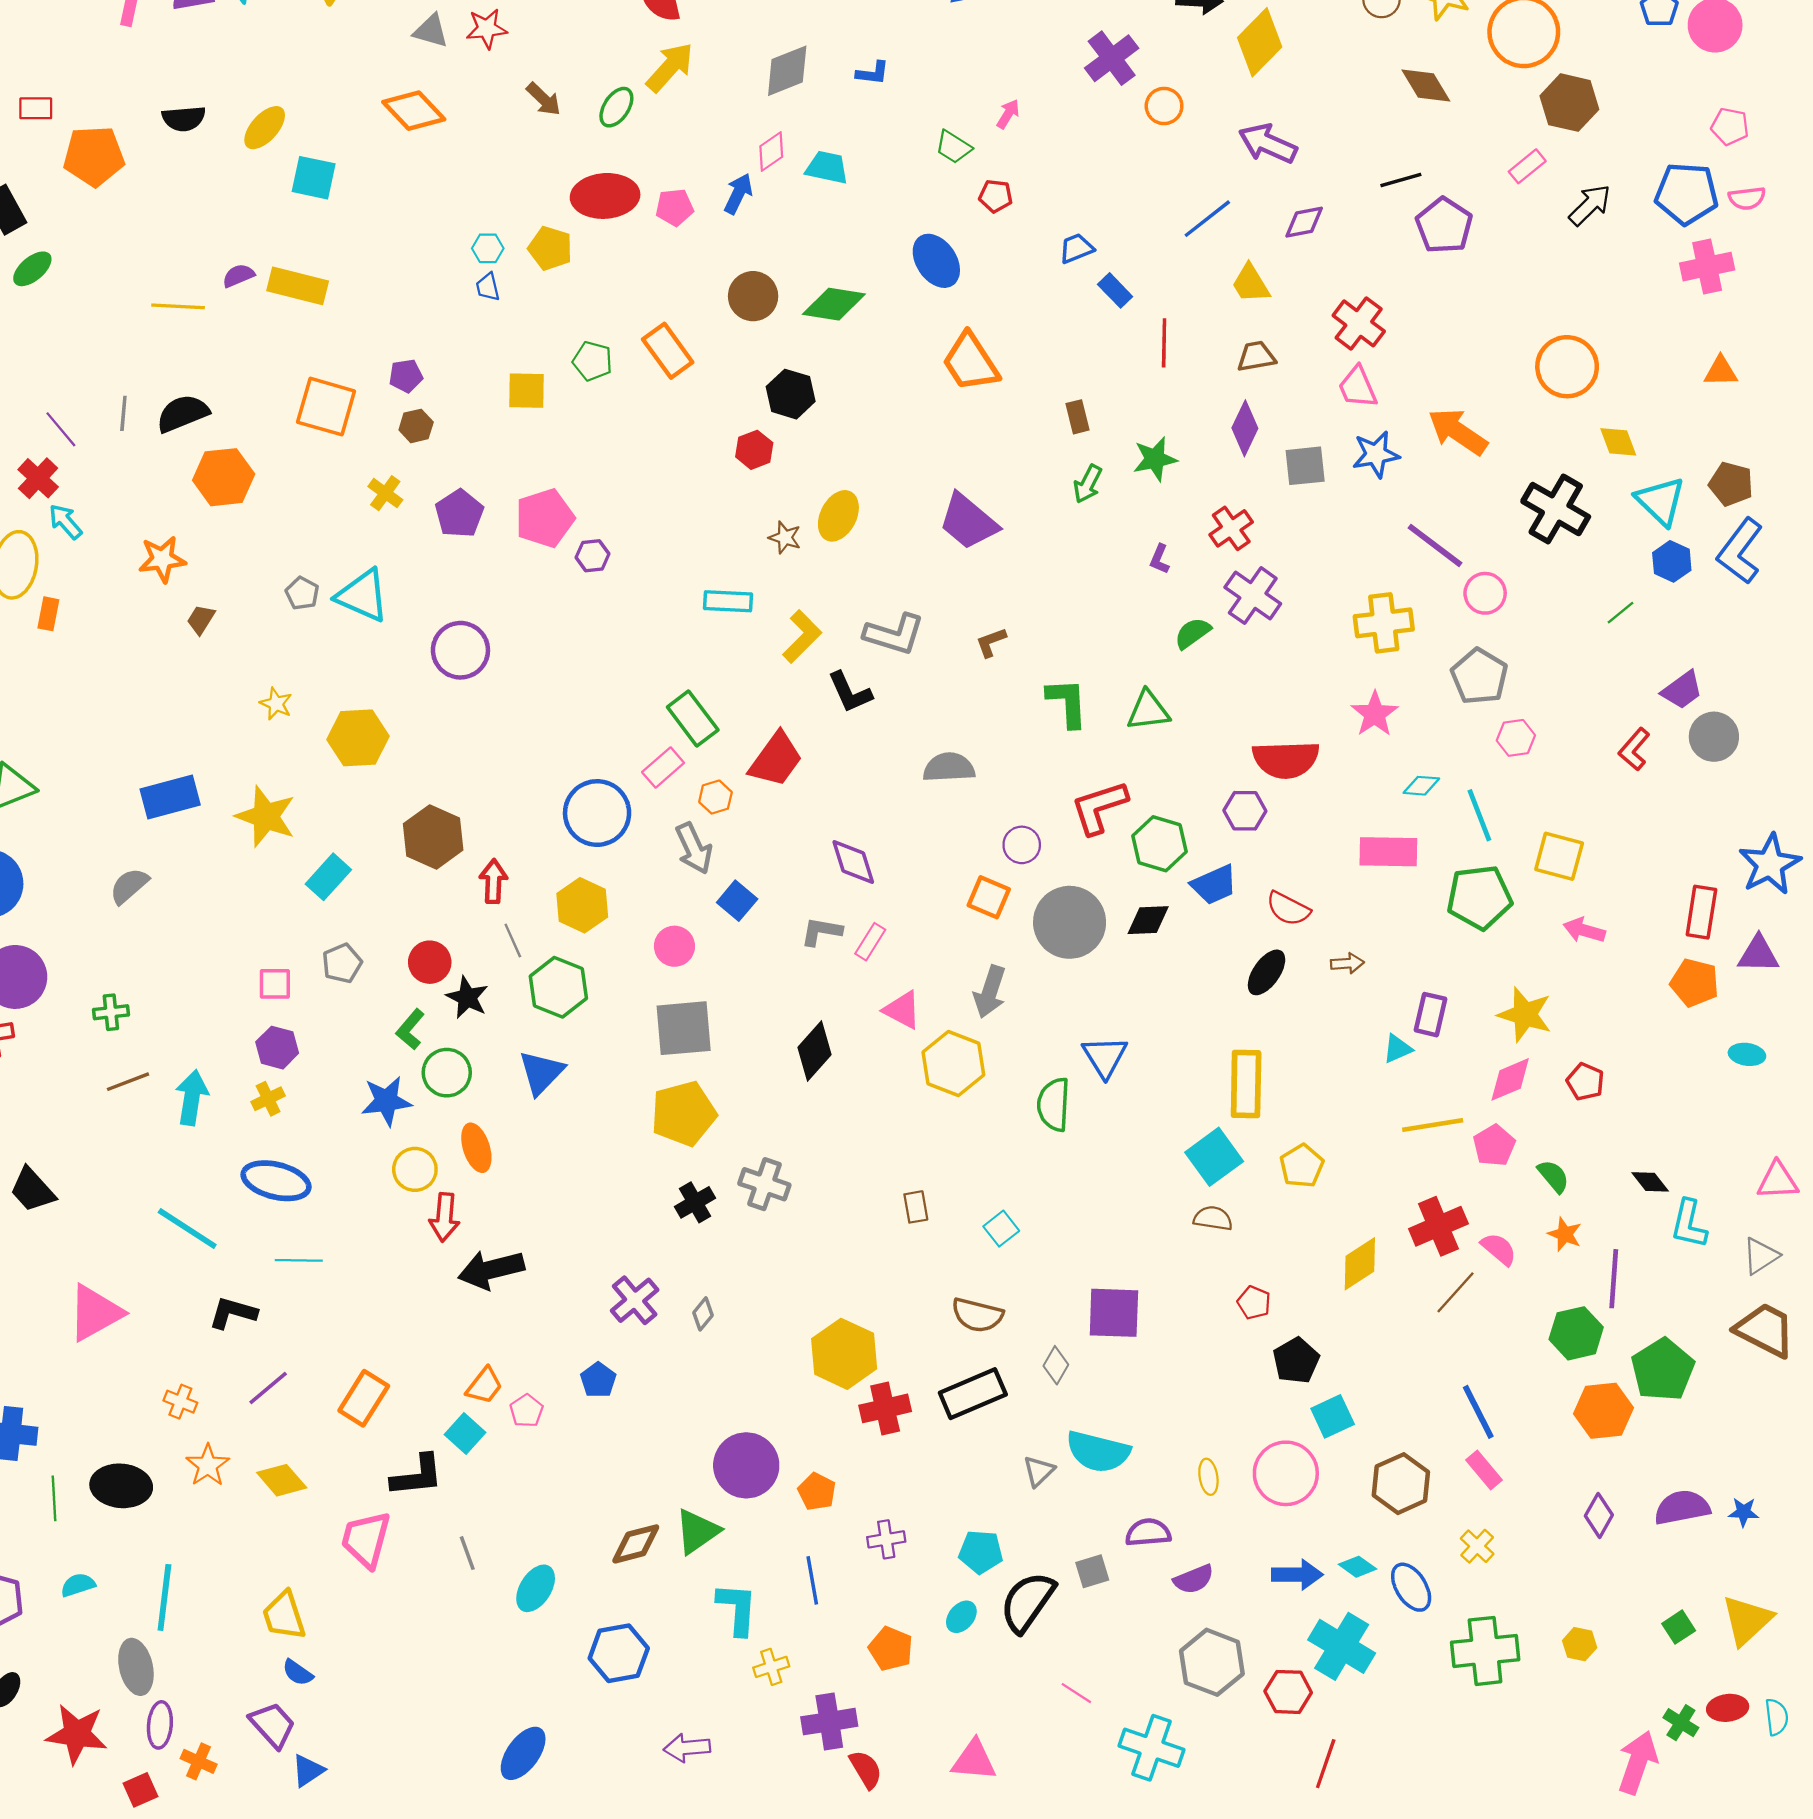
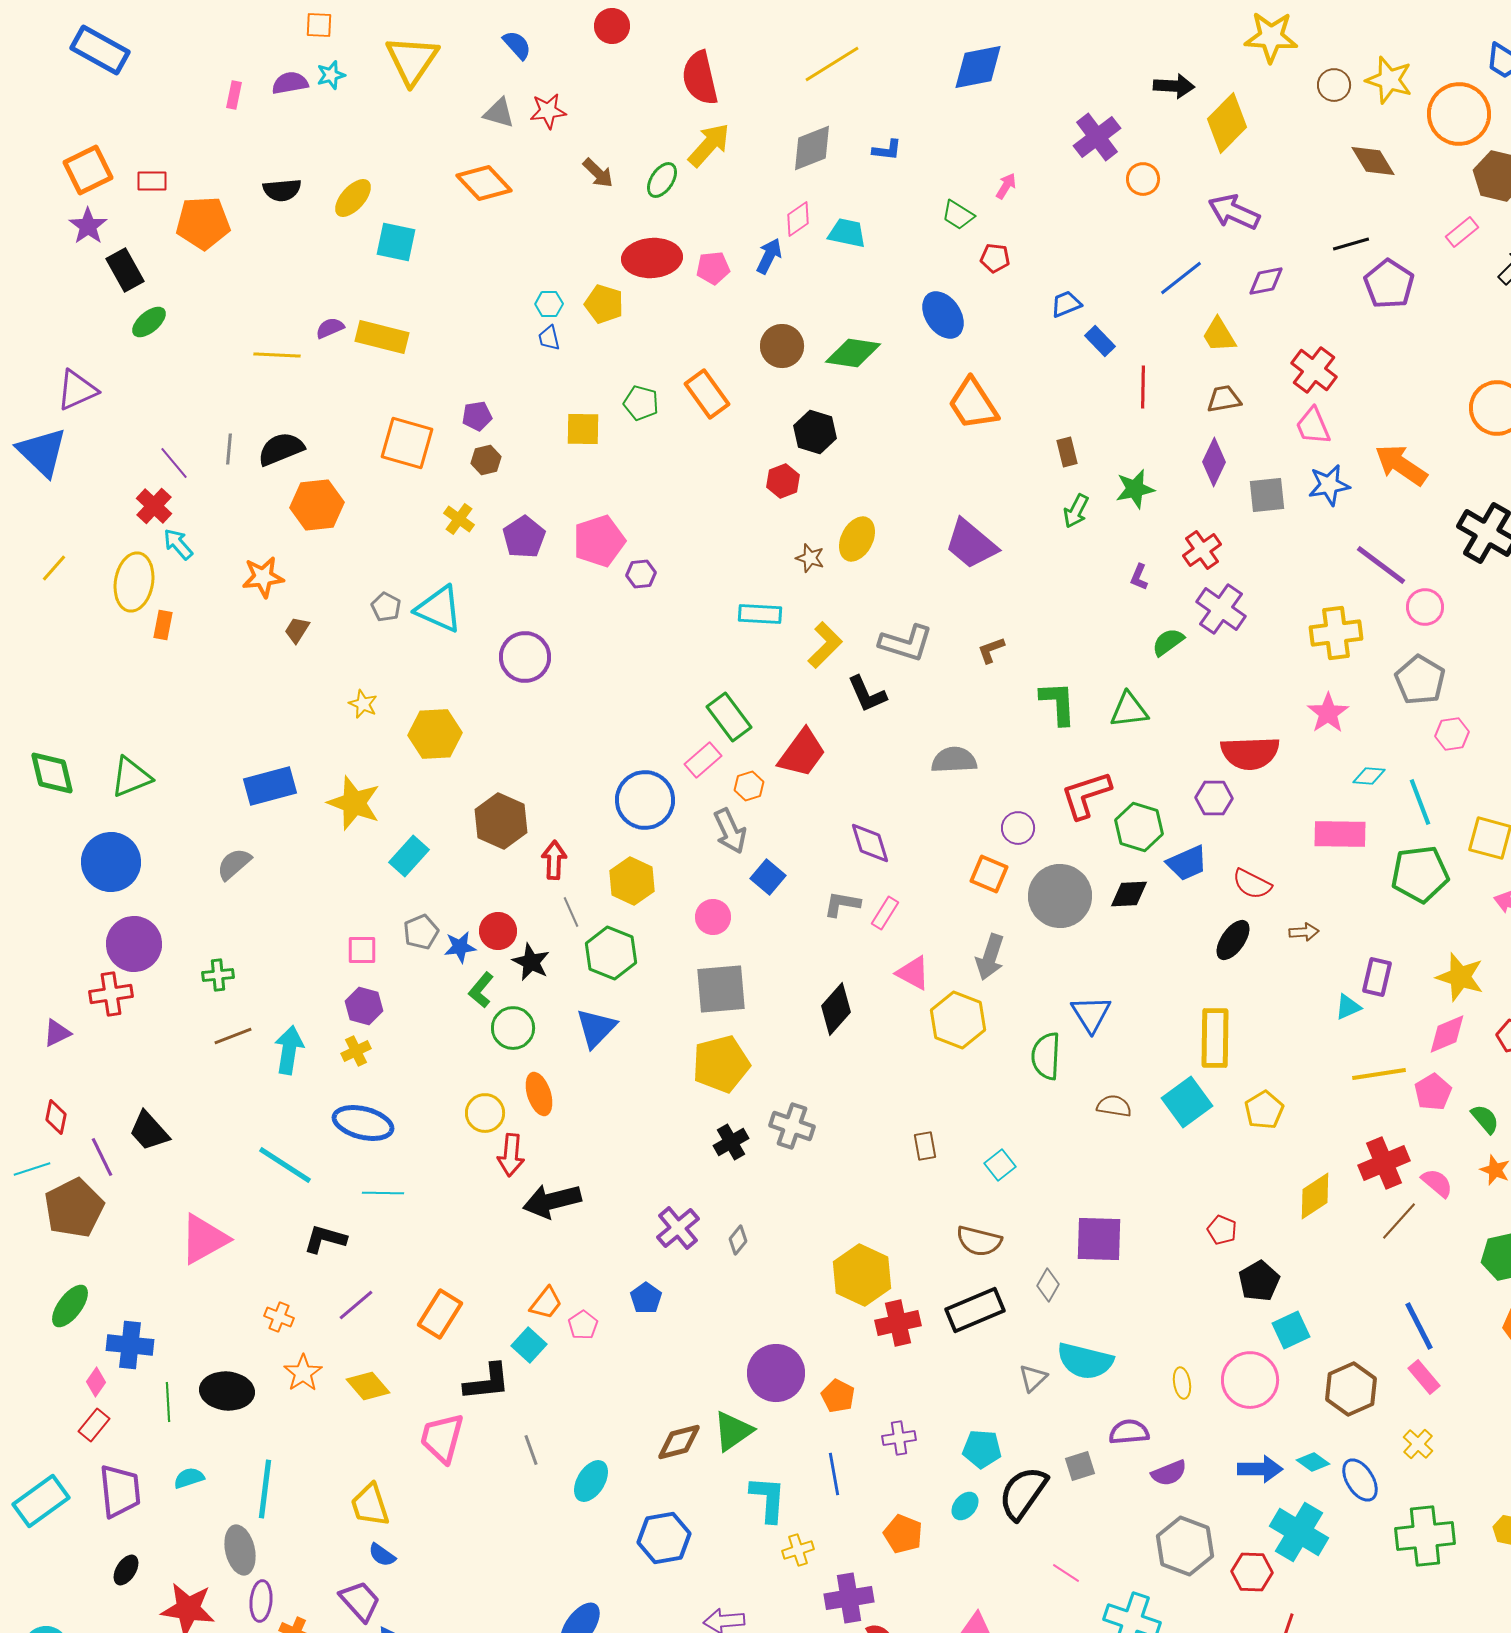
blue star: (386, 1101) -> (460, 947), moved, size x0.7
brown semicircle: (1213, 1218) -> (1114, 1106), moved

